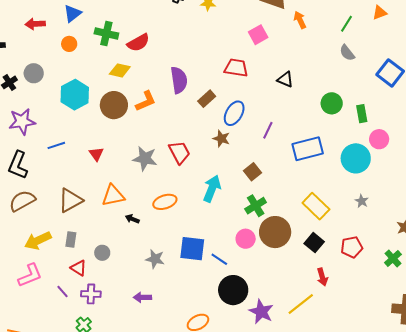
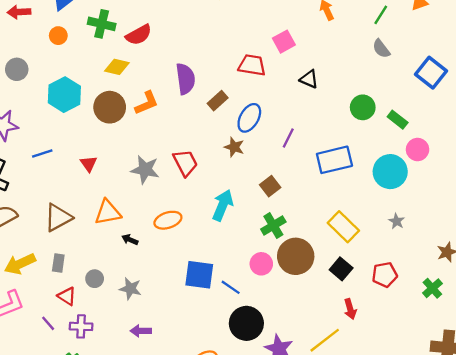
pink square: (258, 35) -> (284, 42), moved
green rectangle: (362, 114) -> (398, 120), turned -42
gray star: (155, 259) -> (130, 289), moved

